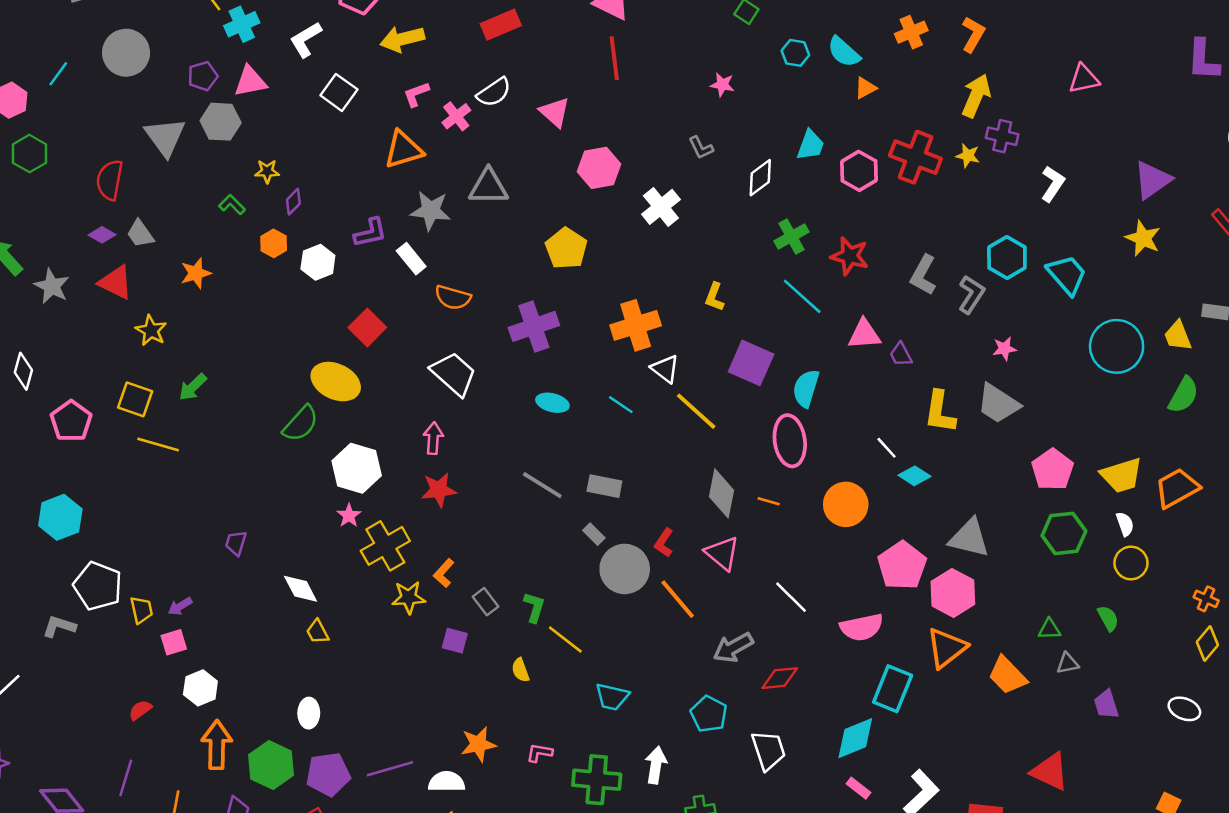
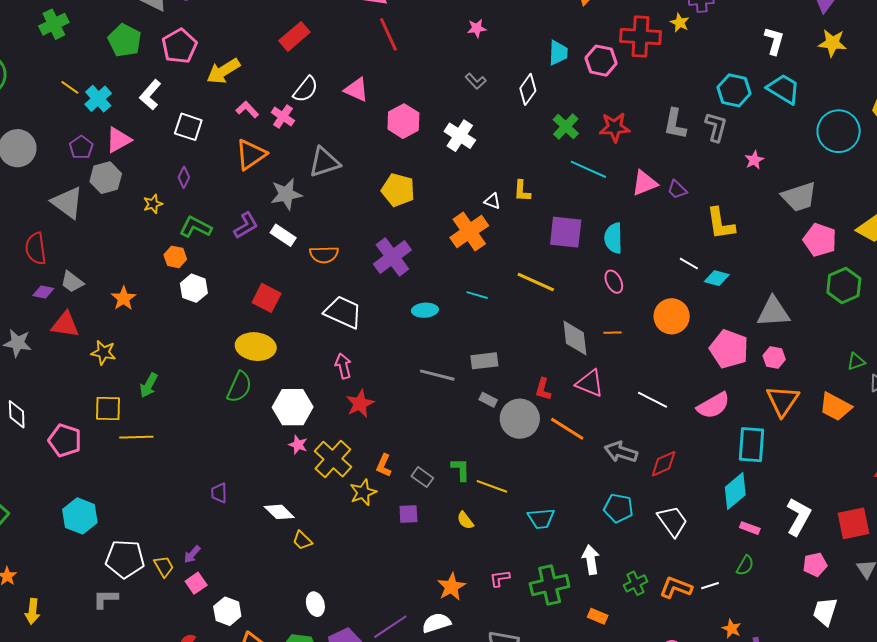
pink L-shape: (416, 94) -> (247, 110), turned 85
yellow star: (968, 156) -> (680, 23), turned 30
white L-shape: (1053, 184) -> (774, 41), moved
purple diamond: (293, 202) -> (184, 177), moved
green L-shape: (232, 205) -> (195, 227), moved, size x1.5
white hexagon: (318, 262) -> (194, 288), moved
white triangle: (665, 369) -> (492, 201), moved, size x0.7
gray trapezoid: (998, 404) -> (799, 197), moved, turned -33
pink ellipse: (790, 441) -> (614, 282), size x0.6
pink hexagon: (953, 593) -> (774, 357), size x0.6
gray arrow: (733, 648) -> (621, 452), turned 64

